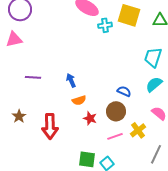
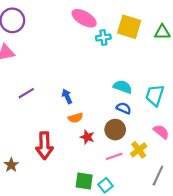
cyan trapezoid: (153, 57) -> (155, 95), moved
purple line: (33, 77) -> (26, 93), turned -35
cyan semicircle: (154, 84) -> (123, 87), moved, turned 60
brown star: (19, 116) -> (11, 165), moved

